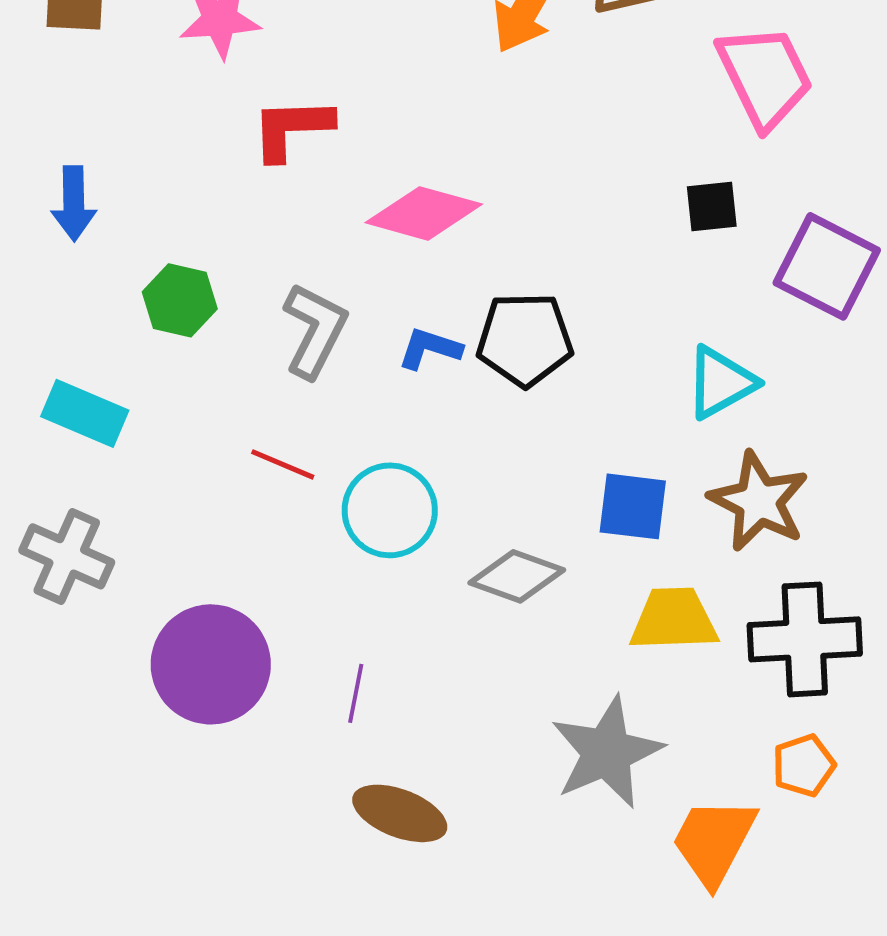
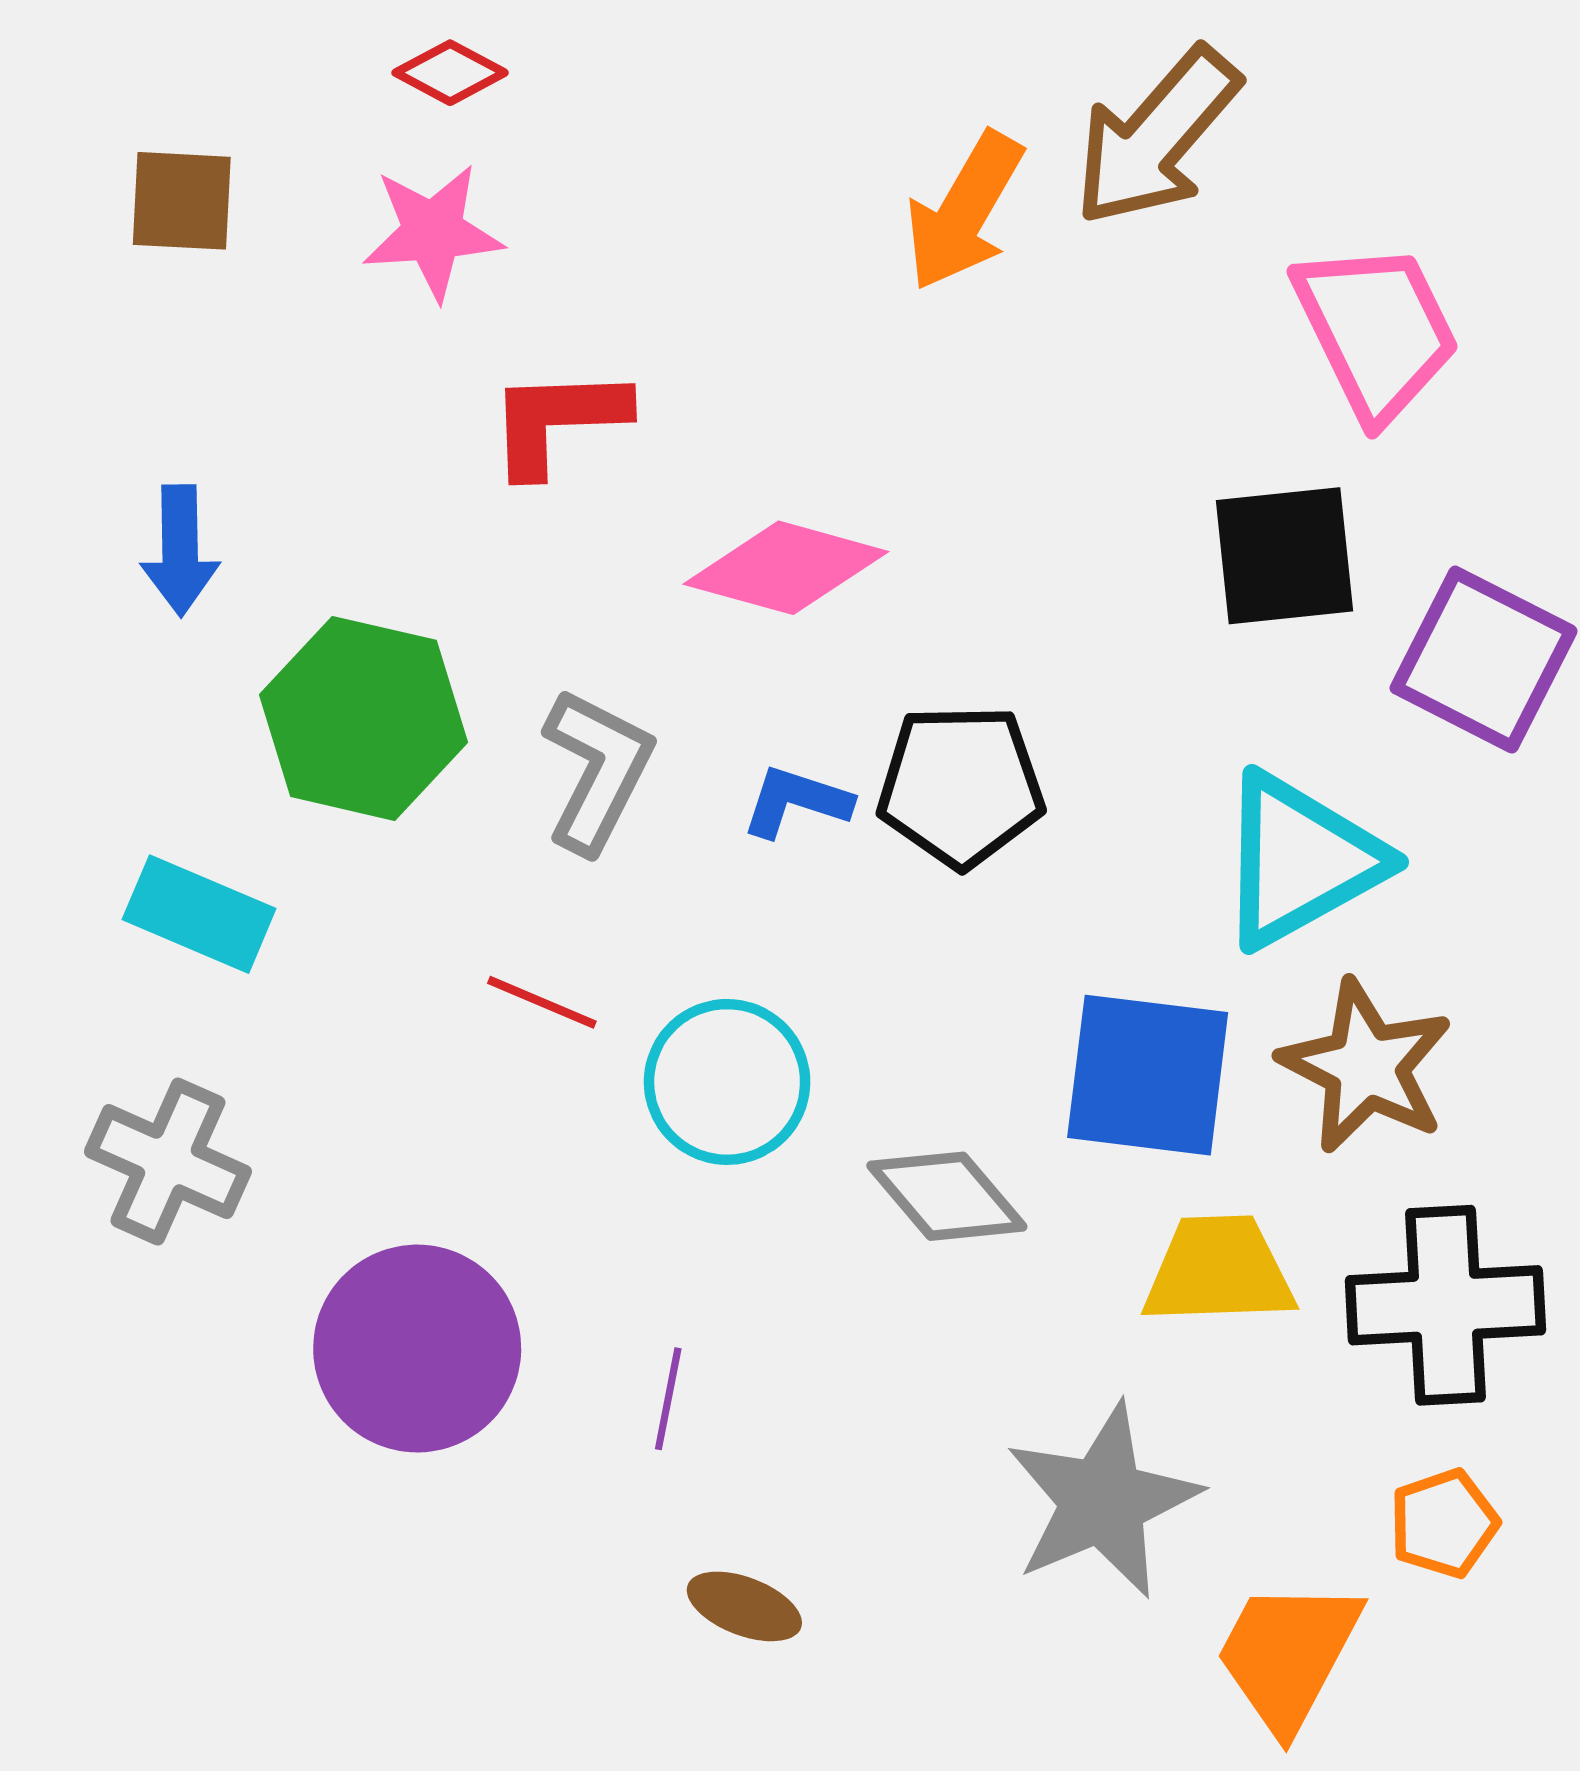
black square: (712, 206) -> (1284, 556), size x1.6
green hexagon: (180, 300) -> (364, 718), size x1.6
cyan triangle: (721, 382) -> (1300, 860), size x1.4
blue square: (633, 506) -> (1148, 1075), size x1.4
gray diamond: (517, 576) -> (947, 1196), turned 30
brown ellipse: (400, 813) -> (744, 1606), size x0.7

